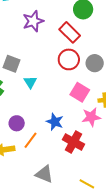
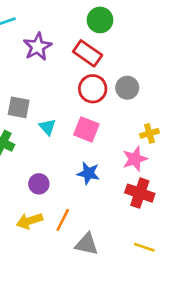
pink square: (80, 92) -> (86, 129), moved
orange line: (31, 140) -> (63, 220), moved
red cross: (74, 142) -> (140, 193), moved

